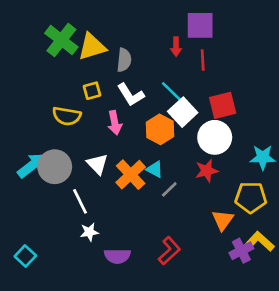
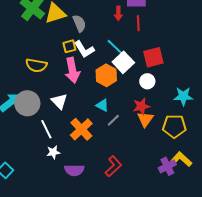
gray semicircle: (124, 60) -> (79, 23), turned -30
yellow square: (92, 91) -> (69, 46), moved
pink arrow: (115, 123) -> (72, 70), size x1.4
white circle: (215, 137) -> (147, 81), size x0.6
orange cross: (131, 175) -> (81, 129), moved
orange triangle: (223, 220) -> (145, 119), moved

